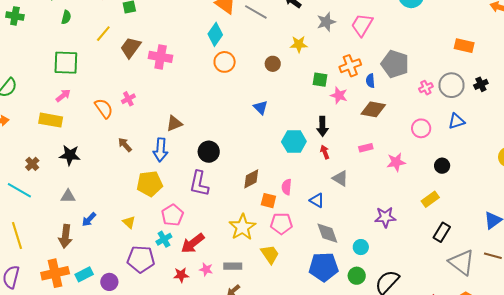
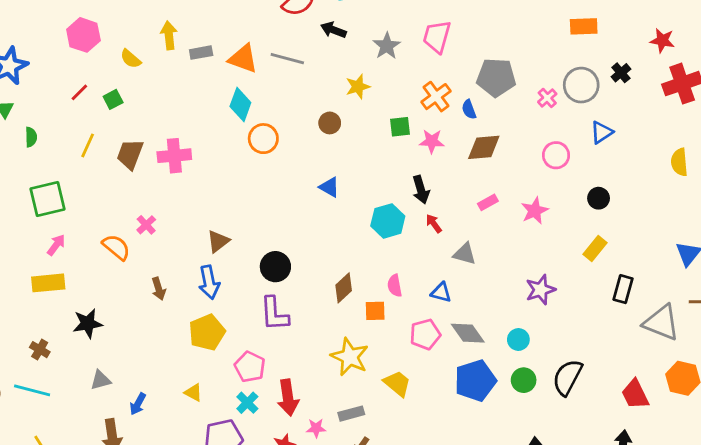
brown arrow: (125, 145) -> (159, 289), turned -140
pink pentagon: (281, 224) -> (425, 334), moved
red arrow: (193, 243) -> (288, 398), turned -45

